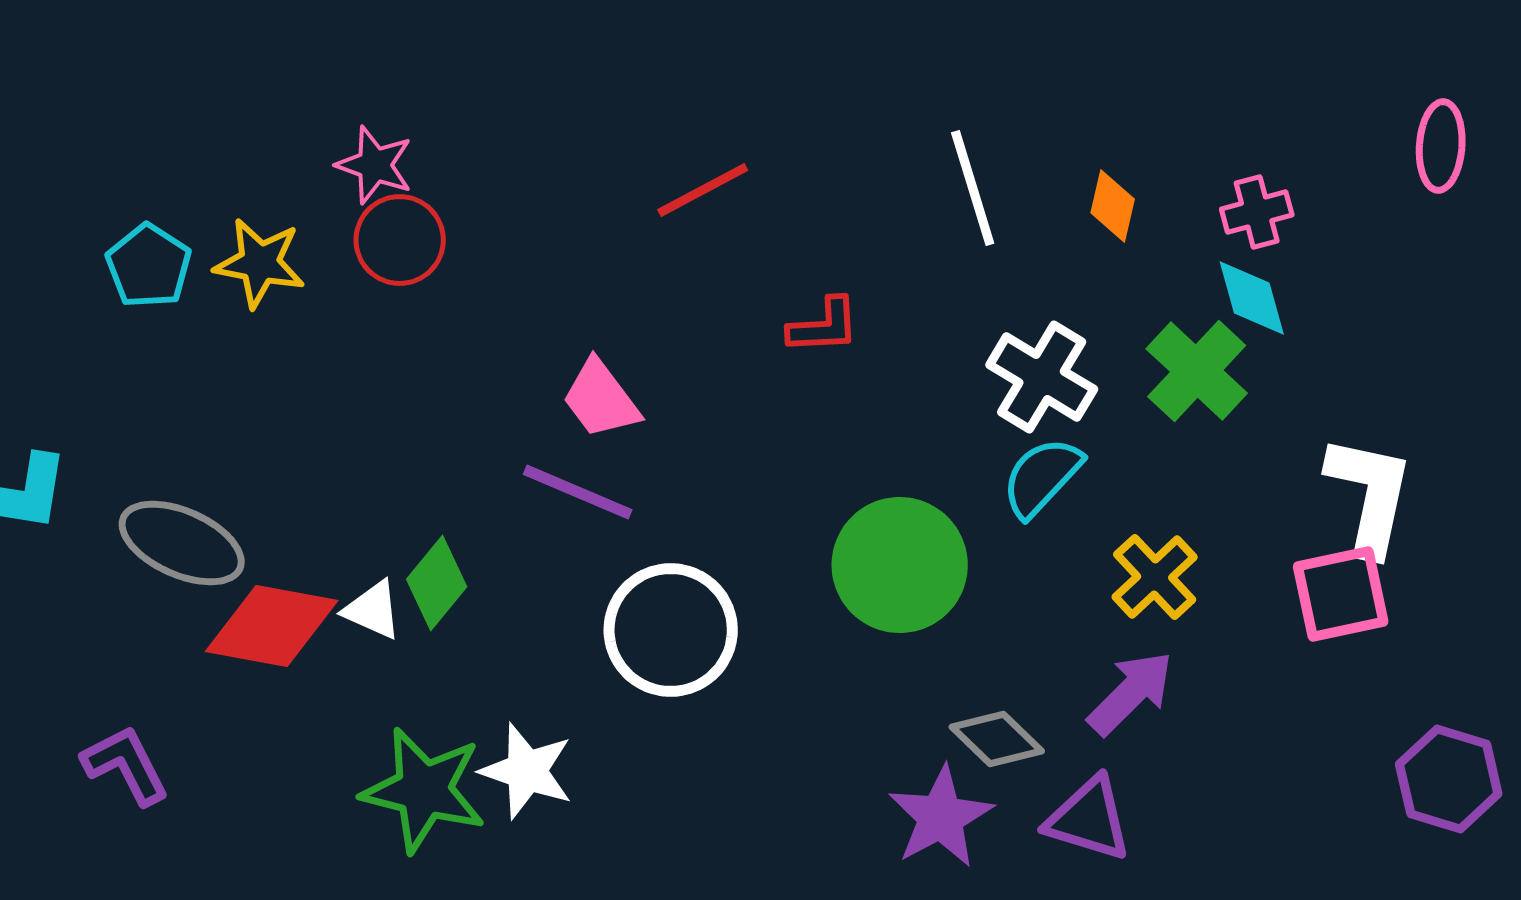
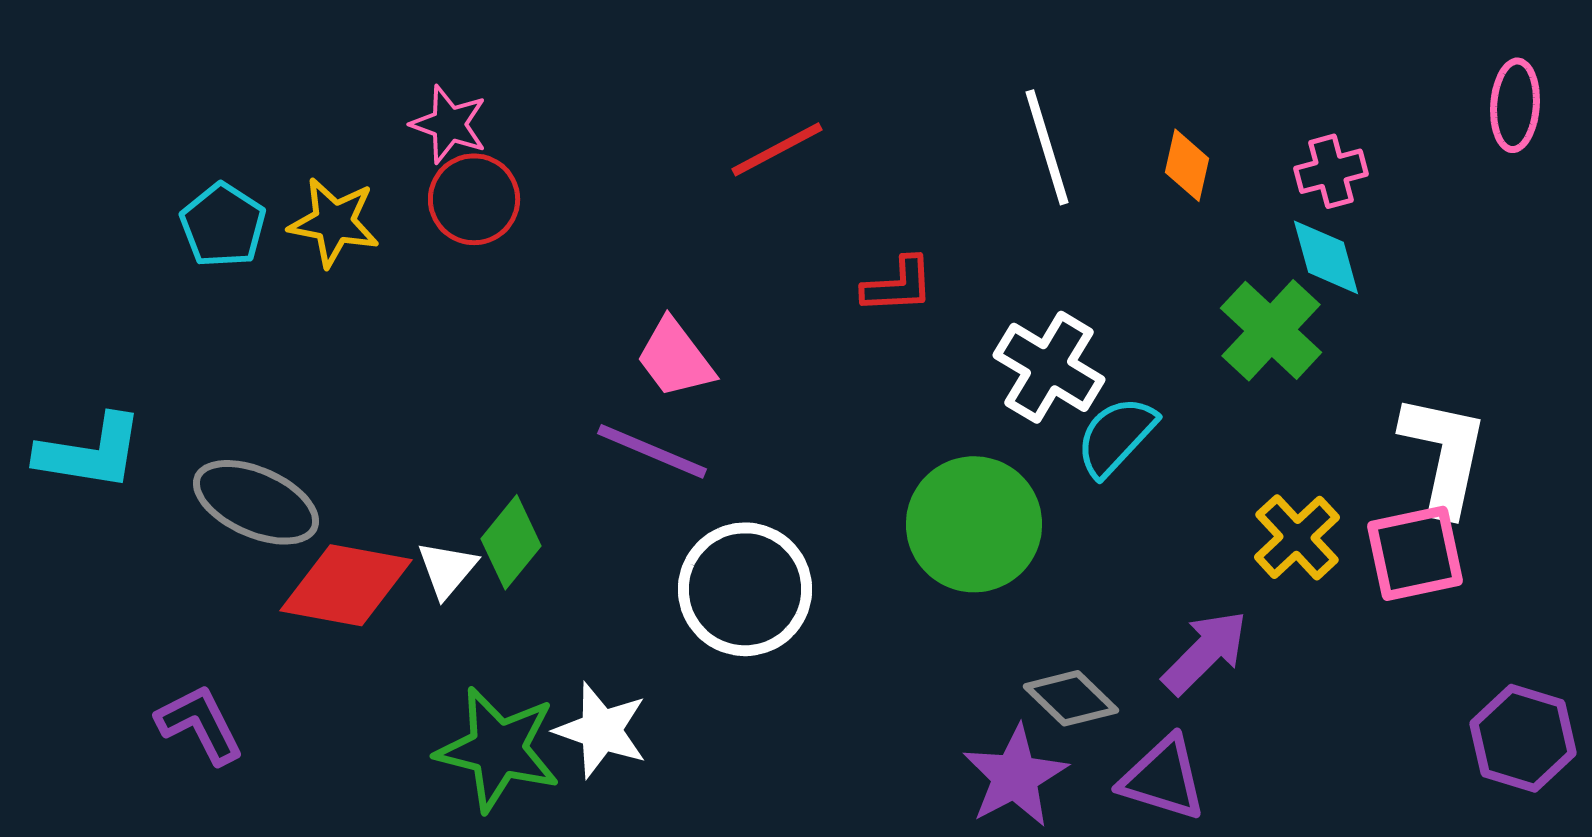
white cross: (1042, 377) -> (1049, 367), moved
yellow cross: (1155, 577) -> (1297, 537), moved
white triangle: (373, 610) -> (447, 569), turned 46

